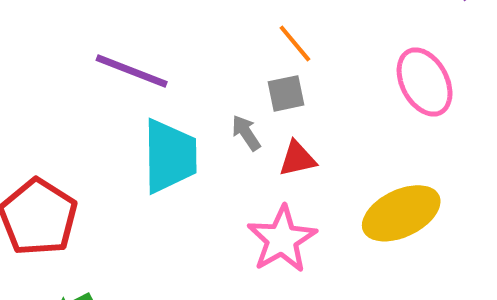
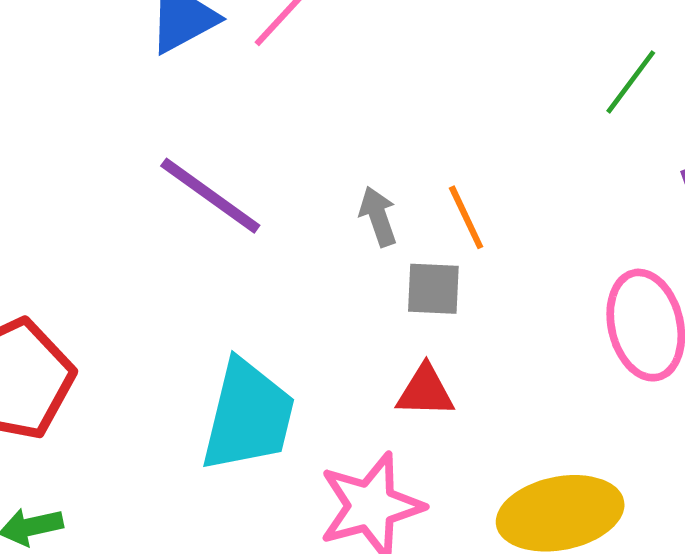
gray arrow: (246, 133) -> (378, 216), moved
cyan trapezoid: (170, 156) -> (248, 416), moved

